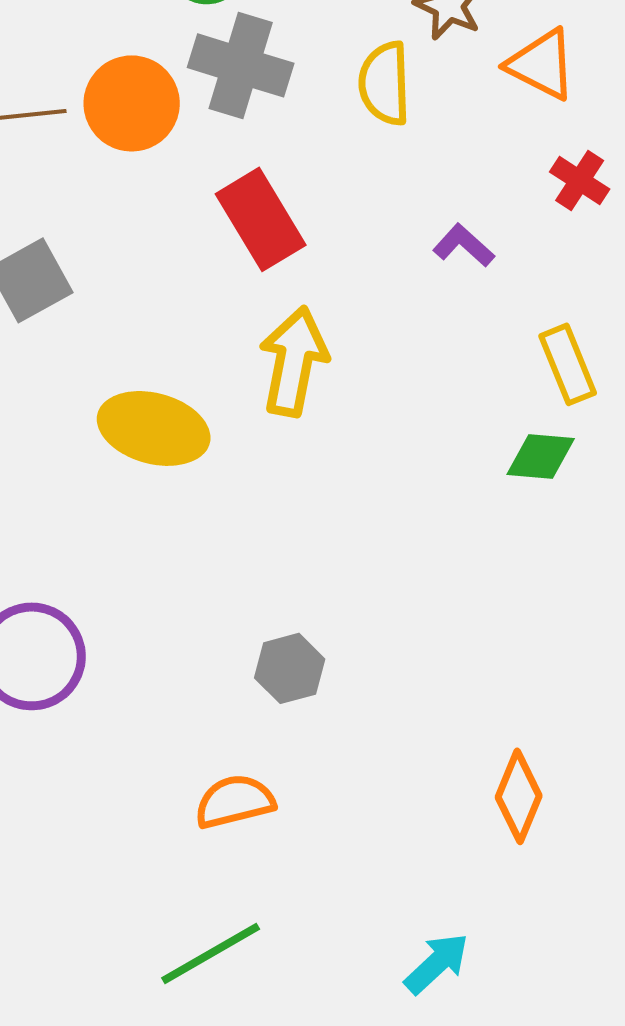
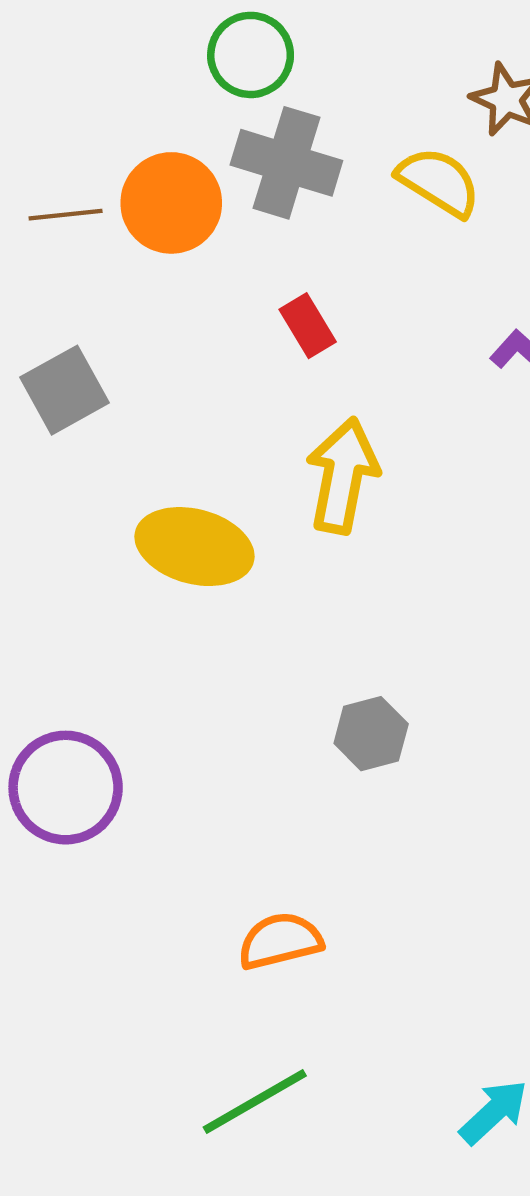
yellow semicircle: (385, 83) -> (439, 182), turned 124
red rectangle: (261, 219) -> (308, 326), size x0.6
gray hexagon: (290, 668) -> (371, 734), moved

